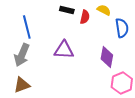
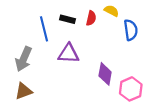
black rectangle: (67, 10) -> (68, 19), moved
blue line: (27, 27) -> (44, 29), moved
purple diamond: (107, 57) -> (105, 74), moved

